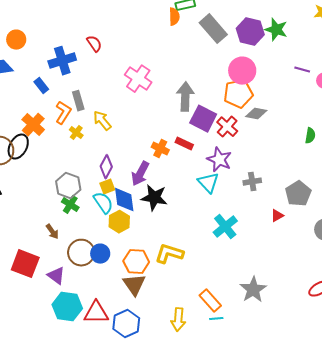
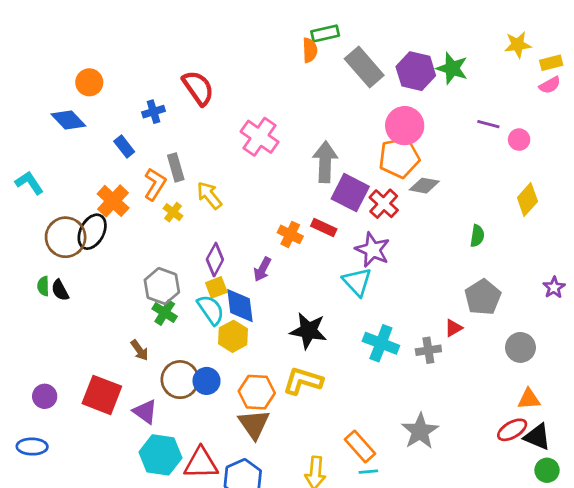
red semicircle: (94, 44) -> (198, 88), size x1.5
blue cross: (62, 61) -> (153, 112), size x0.6
green semicircle: (310, 136) -> (477, 236), moved
purple arrow: (140, 174) -> (262, 269), size x0.7
gray cross: (252, 182) -> (428, 350), moved
black star: (154, 198) -> (308, 331), moved
cyan cross: (225, 227) -> (381, 343), turned -30

